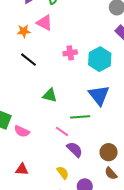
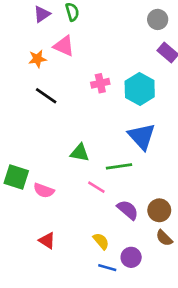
green triangle: (50, 95) -> (80, 153), moved
purple semicircle: (75, 150) -> (128, 210), moved
red triangle: (22, 169) -> (47, 241), turned 32

